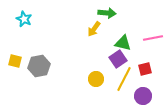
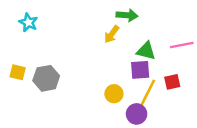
purple square: (118, 59) -> (140, 70), turned 30
purple circle: (143, 96) -> (137, 114), moved

